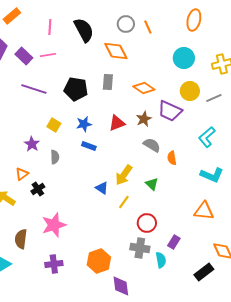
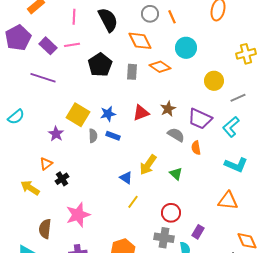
cyan circle: (184, 58) -> (186, 48), moved
orange diamond: (144, 88) -> (160, 67), moved
purple line: (34, 89) -> (43, 78), moved
black pentagon: (76, 89) -> (100, 65), moved, turned 30
gray line: (214, 98) -> (238, 98), moved
purple trapezoid: (170, 111) -> (200, 119), moved
yellow square: (54, 125) -> (78, 115), size x1.6
gray semicircle: (55, 157) -> (93, 136), moved
yellow line: (124, 202) -> (133, 202), moved

